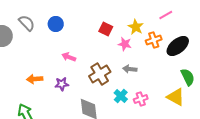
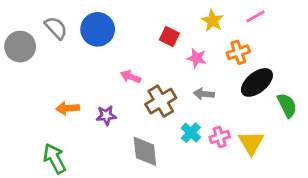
blue circle: (56, 24) -> (98, 29), size x1.5
yellow star: (136, 27) -> (212, 21), moved
black ellipse: (178, 46) -> (257, 82), moved
pink arrow: (69, 57) -> (131, 77), moved
yellow triangle: (176, 97) -> (251, 143), moved, turned 30

